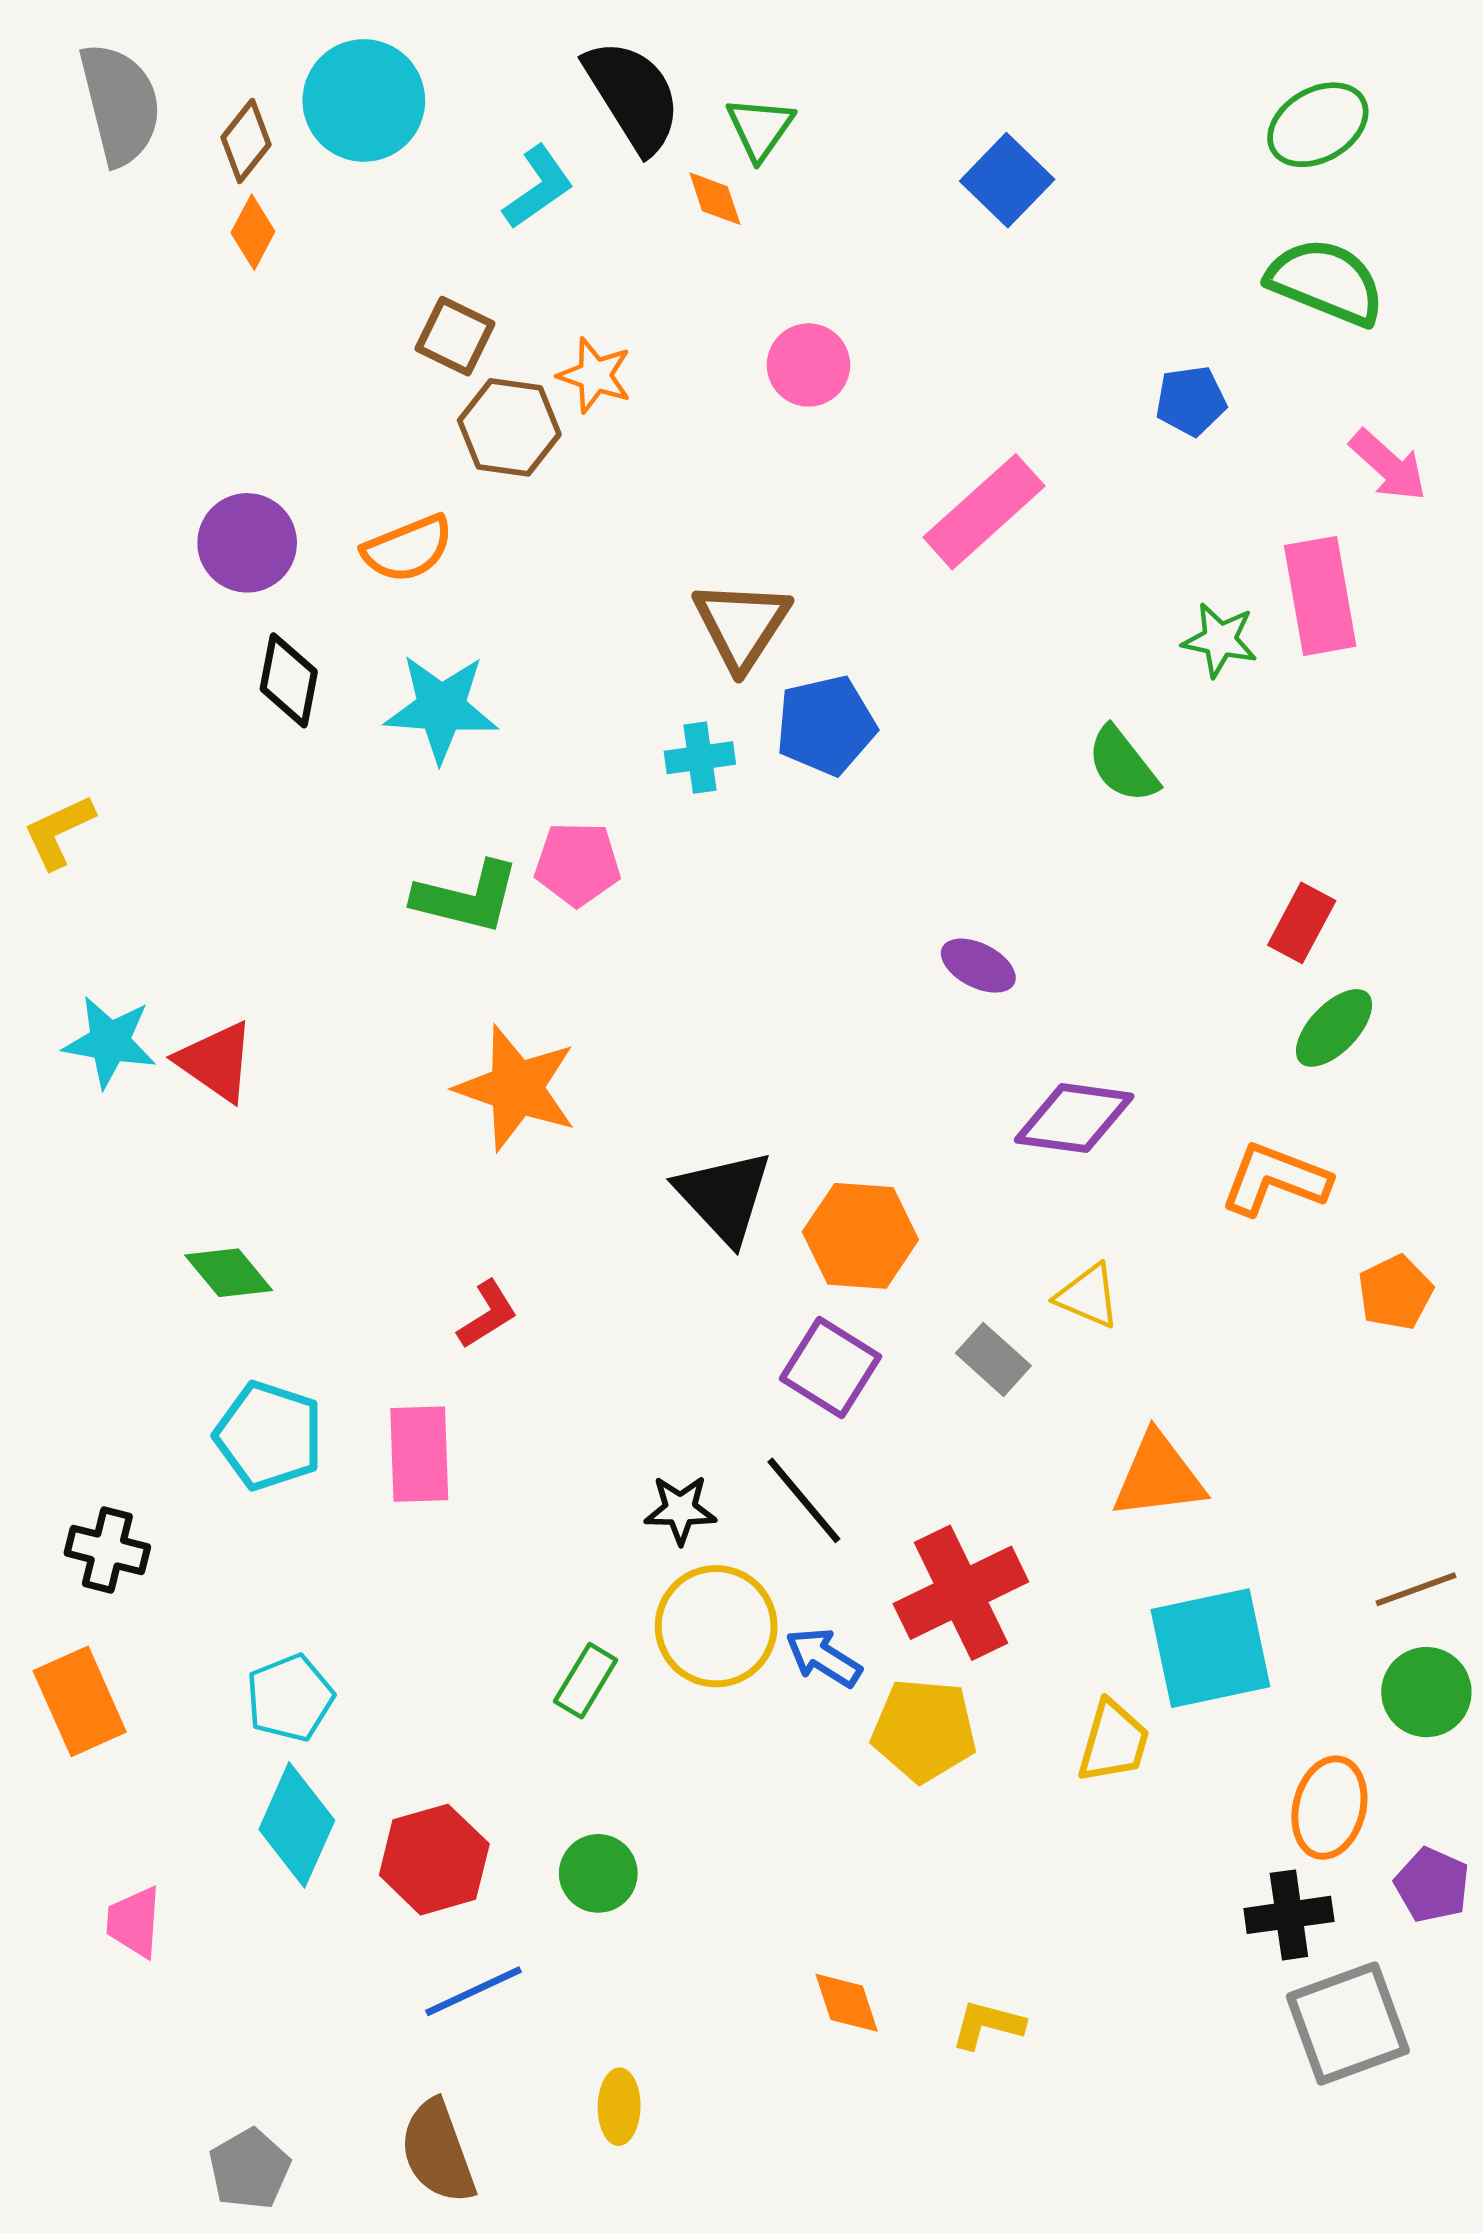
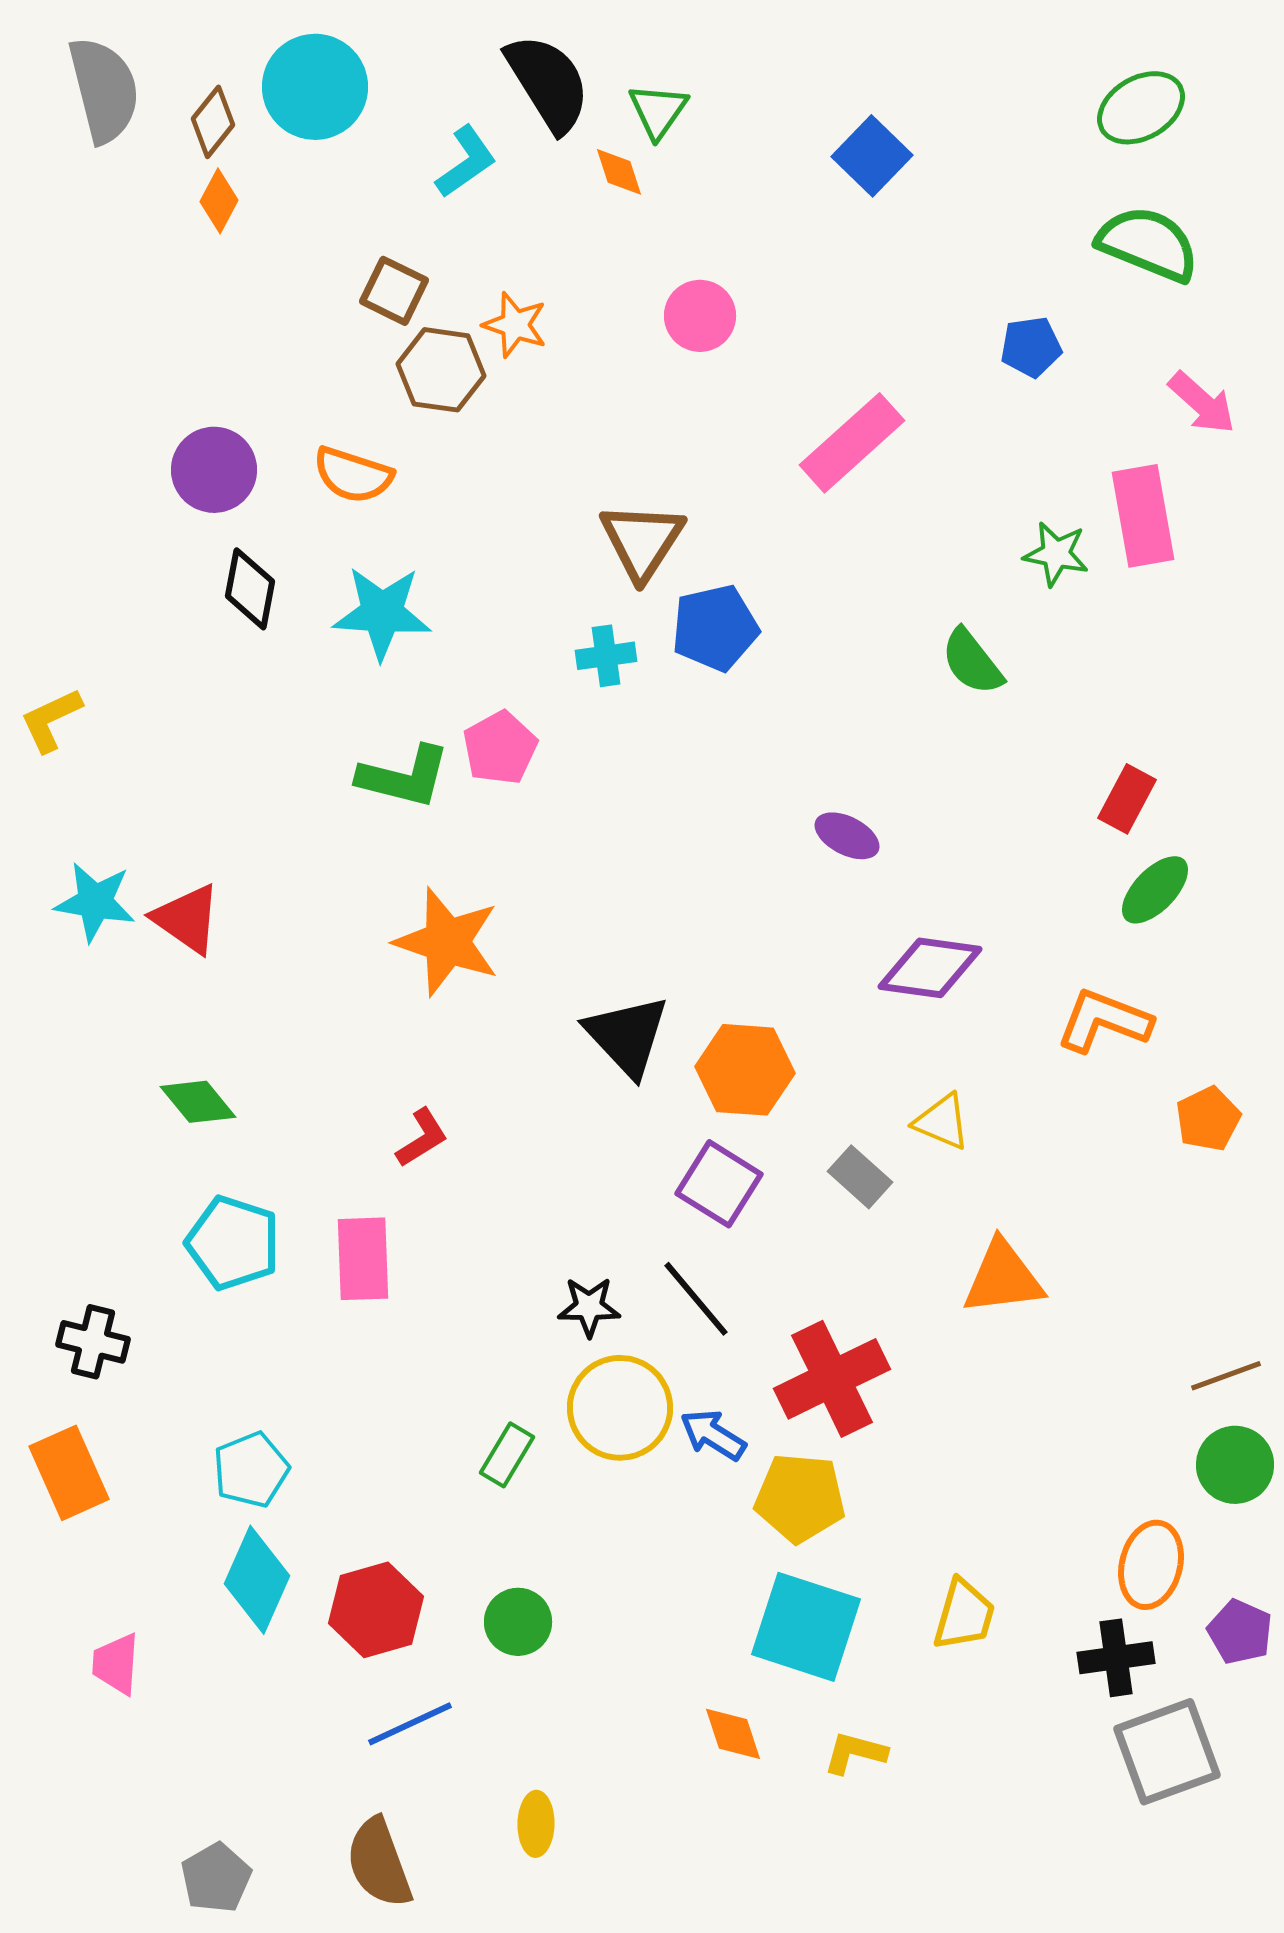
orange semicircle: (408, 549) -> (353, 475), turned 40
pink pentagon: (577, 864) -> (500, 748), turned -30
cyan square: (1210, 1648) -> (806, 1627), moved, turned 30
yellow trapezoid: (1113, 1742) -> (964, 1615), moved

